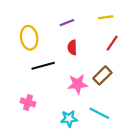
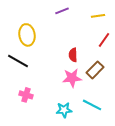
purple line: (67, 23) -> (62, 11), moved
red semicircle: (72, 47) -> (73, 55), moved
black line: (43, 66) -> (18, 61), moved, turned 45

